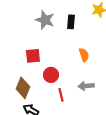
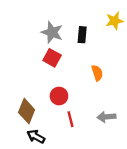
red square: (33, 56) -> (52, 58), moved, turned 35
gray arrow: (86, 86) -> (106, 117), moved

